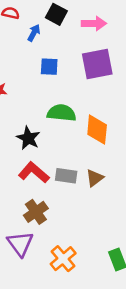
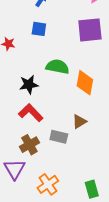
blue square: (49, 67) -> (39, 29), moved
black star: (28, 138) -> (29, 85), turned 30
gray rectangle: (66, 176) -> (59, 137), moved

